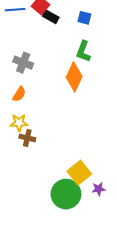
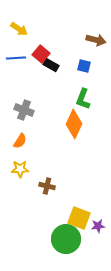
brown cross: (27, 138) -> (47, 186), moved
yellow square: (79, 173) -> (79, 218), turned -30
purple star: (99, 189) -> (98, 226), moved

